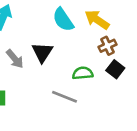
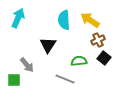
cyan semicircle: (63, 20) -> (64, 20), turned 30
gray arrow: (15, 59) -> (27, 65), moved

